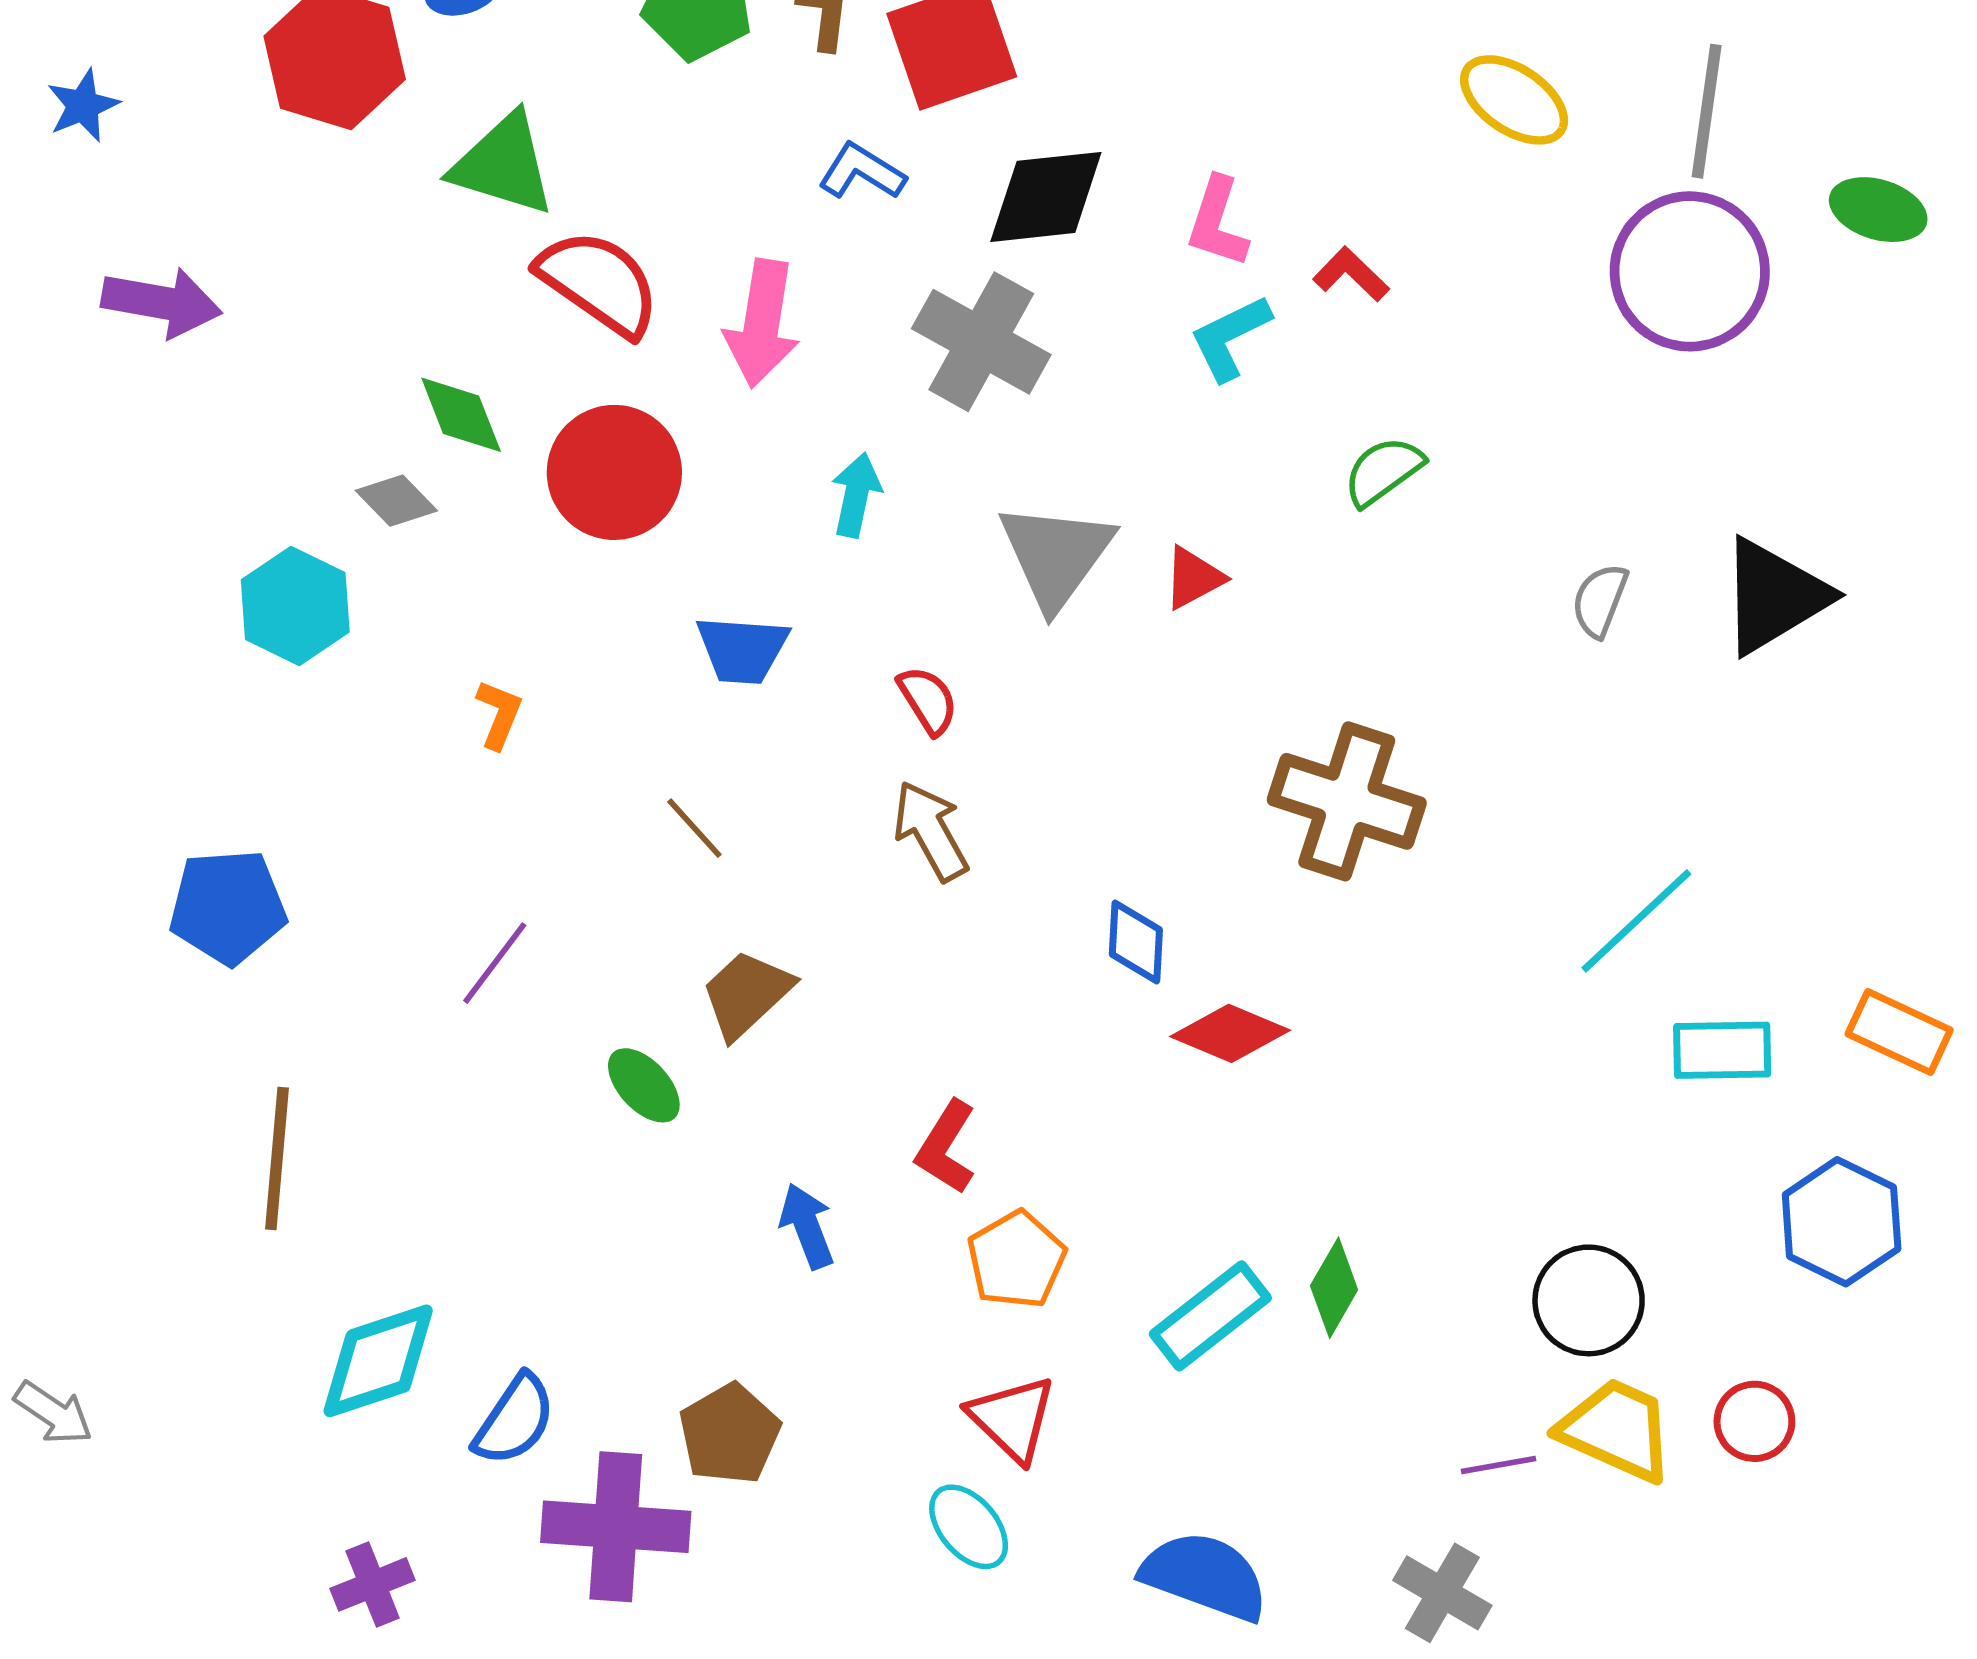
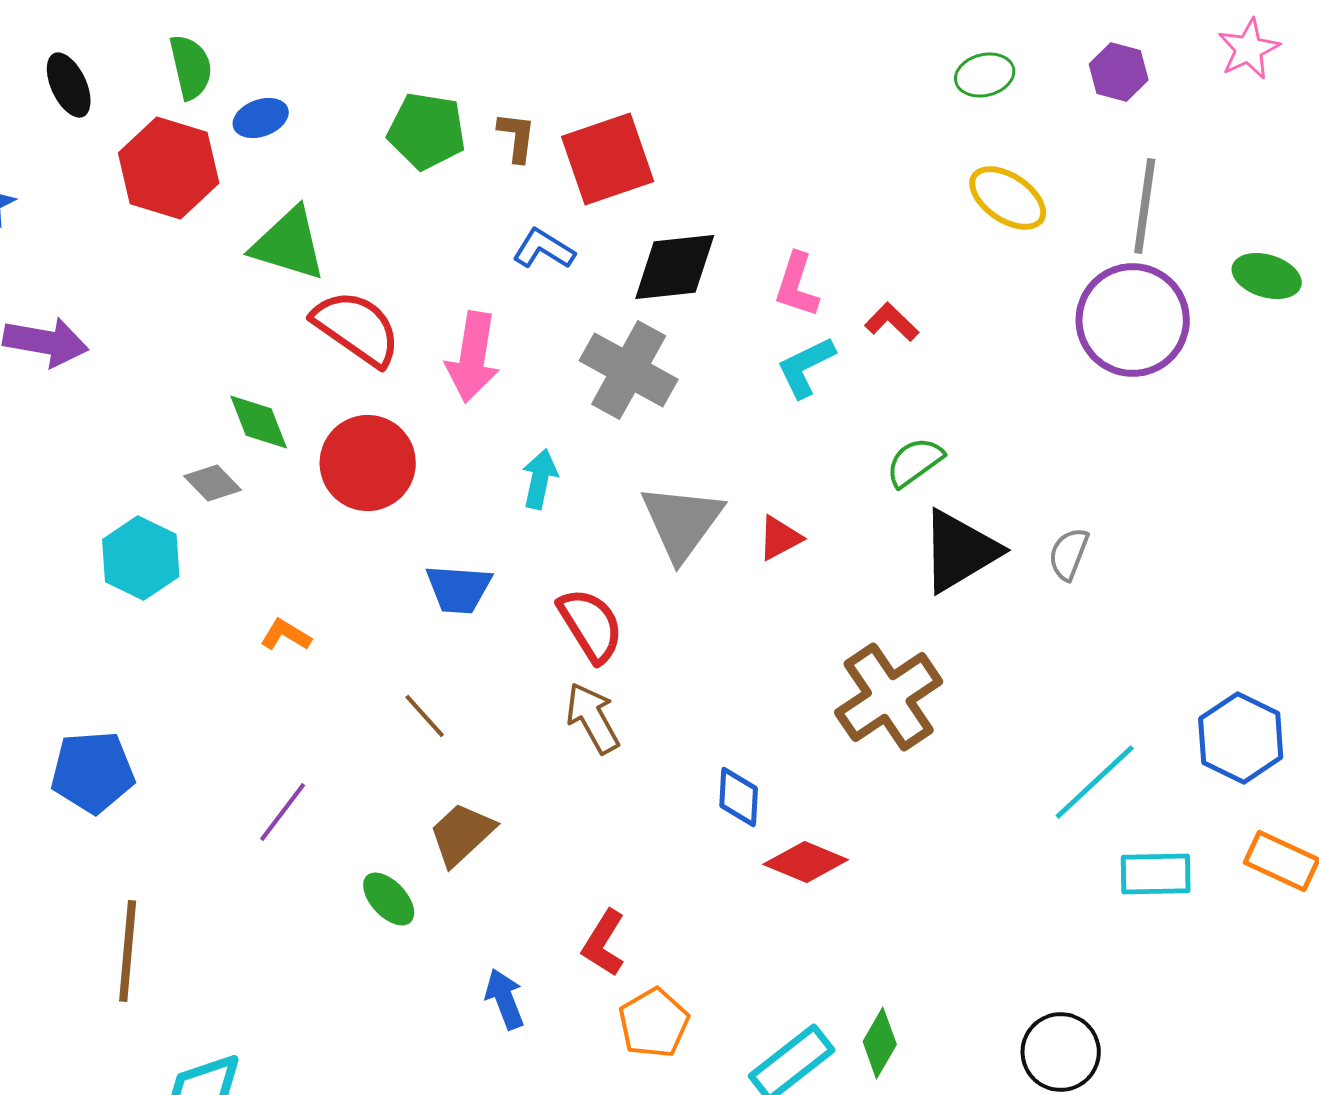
black triangle: (1774, 596) -> (960, 551), moved
red semicircle: (928, 700) -> (591, 625), size x1.5
orange L-shape: (499, 714) -> (286, 635), turned -81
brown cross: (1347, 801) -> (889, 697), turned 38
blue hexagon: (1842, 1222) -> (1241, 738), moved

